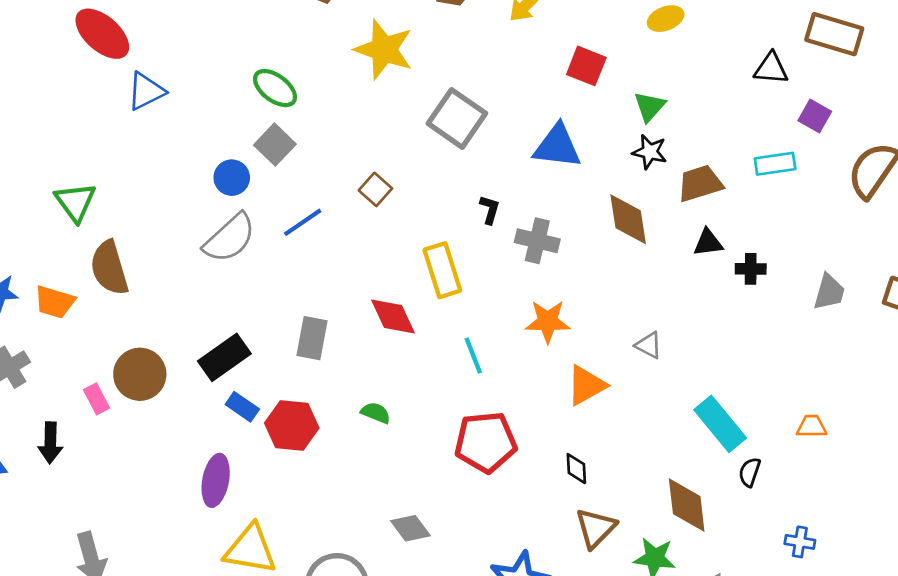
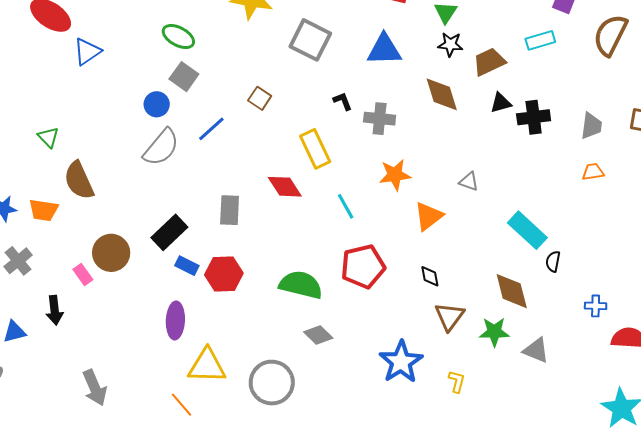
green triangle: (75, 202) -> (48, 137), size x0.7
black L-shape: (490, 210) -> (343, 101), turned -30
black cross: (751, 269) -> (534, 117), size x1.5
green semicircle: (376, 413) -> (301, 285), moved, size x2.0
orange trapezoid: (812, 426) -> (593, 172), moved

